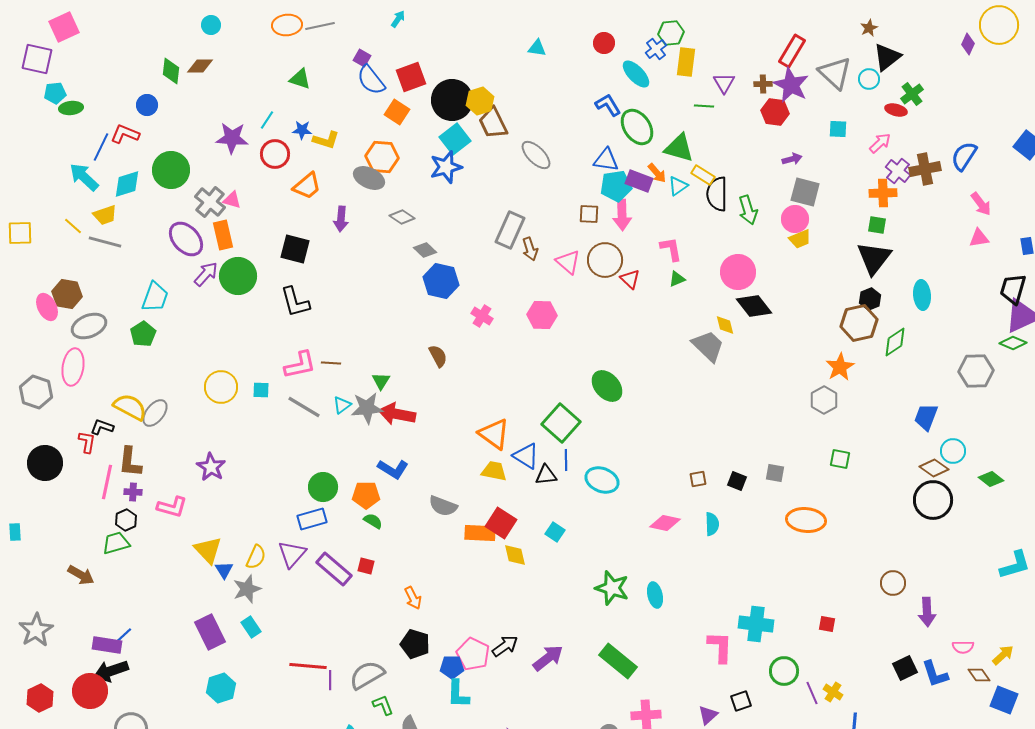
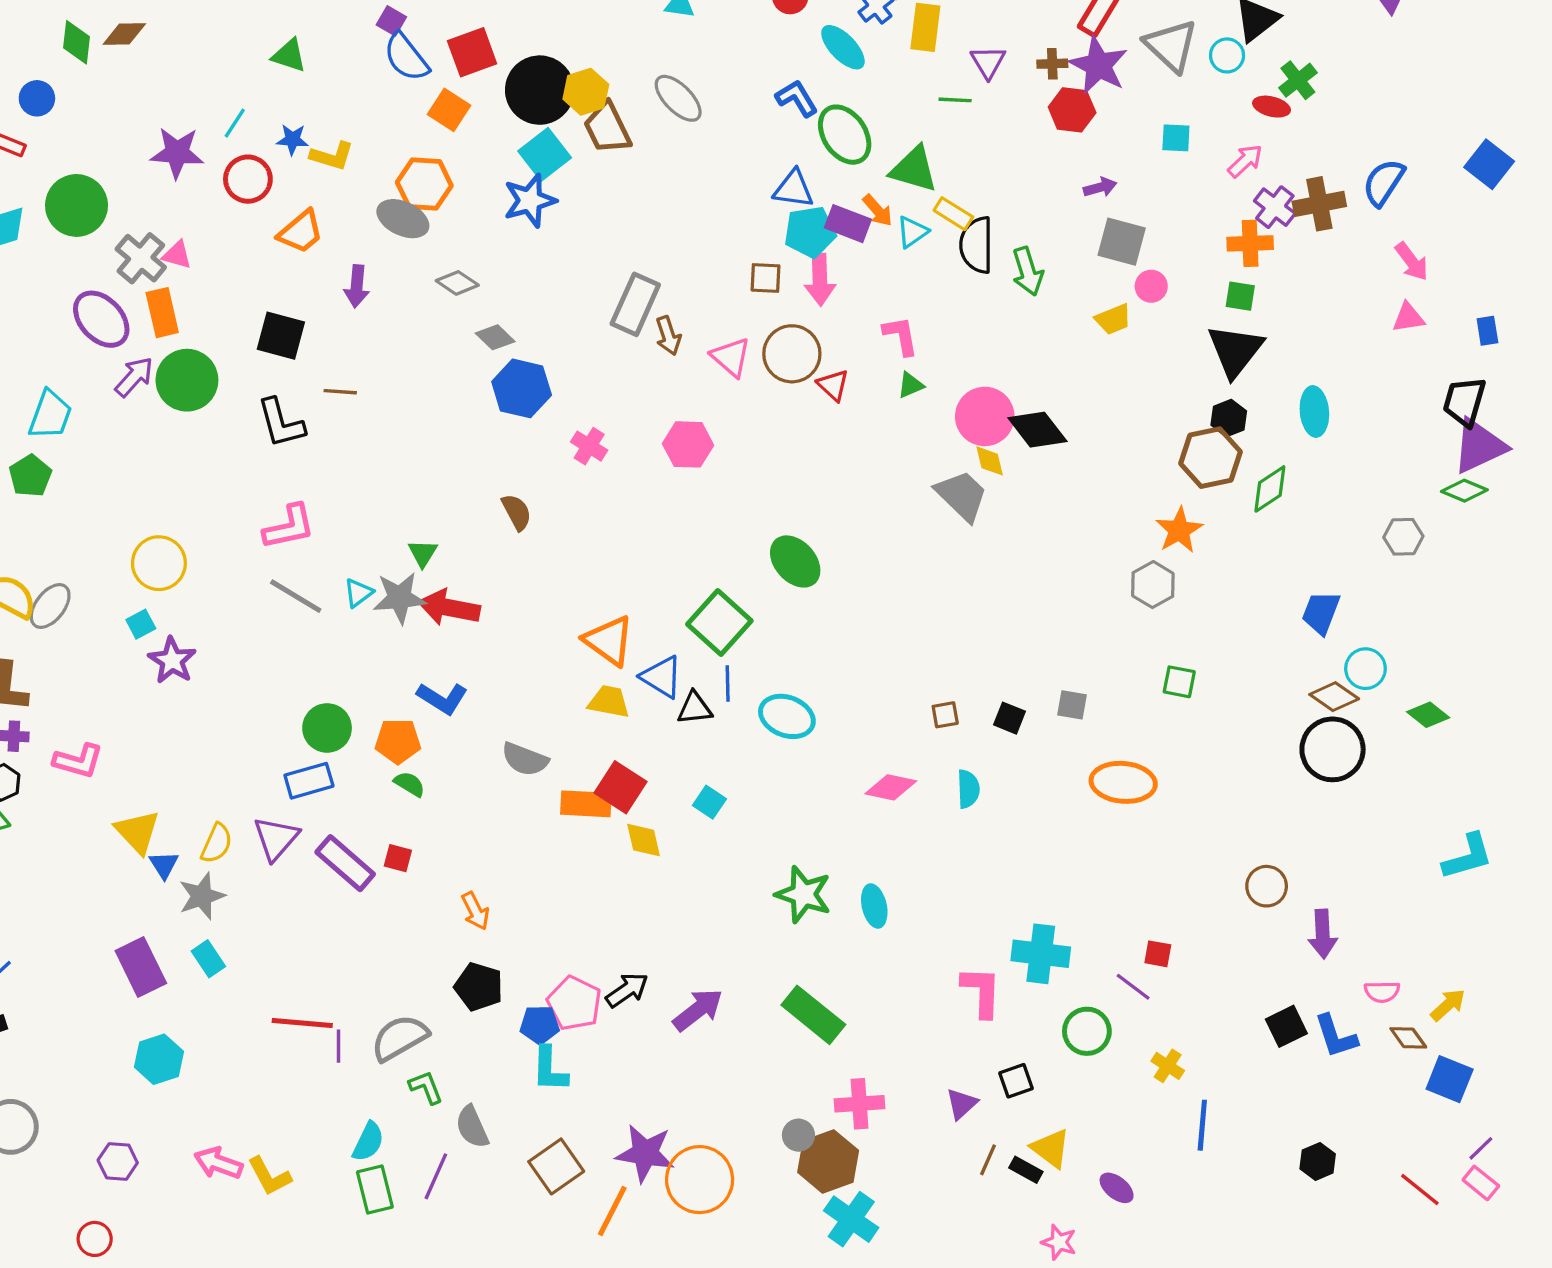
gray ellipse: (536, 155) -> (678, 98), moved
pink circle: (795, 219) -> (1151, 286), moved, size x0.7
pink circle: (738, 272) -> (985, 416), moved
brown line: (331, 363) -> (340, 392), moved
gray hexagon: (976, 371) -> (1403, 537), size x0.7
cyan square: (261, 390) -> (141, 624), moved, turned -30
purple star: (211, 467) -> (172, 660), moved
purple line: (812, 693) -> (1133, 987), moved, turned -30

